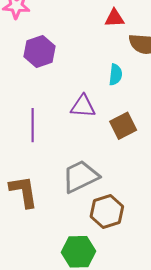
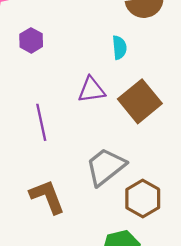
purple hexagon: (40, 51) -> (31, 40), size x0.7
brown square: (123, 126) -> (140, 101), size x1.4

